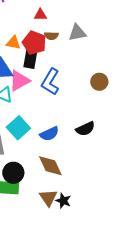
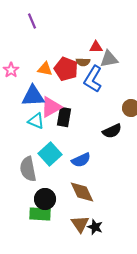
red triangle: (40, 15) -> (96, 47), moved
black rectangle: (30, 59) -> (64, 117), moved
blue L-shape: (50, 82) -> (93, 79), moved
black semicircle: (85, 129) -> (112, 131), moved

